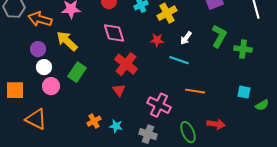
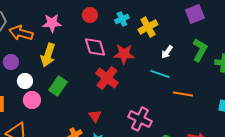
red star: (157, 40) -> (124, 54), moved, size x1.5
yellow arrow: (67, 41) -> (48, 55), turned -115
purple circle: (38, 49) -> (11, 62), moved
red triangle: (119, 90) -> (95, 116), moved
orange line: (195, 91) -> (183, 94), moved

